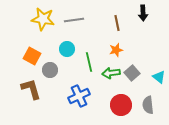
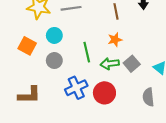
cyan circle: (67, 49) -> (54, 35), moved
gray circle: (50, 70) -> (54, 61), moved
brown L-shape: (31, 89) -> (29, 95), moved, turned 105
red circle: (121, 105) -> (104, 93), moved

